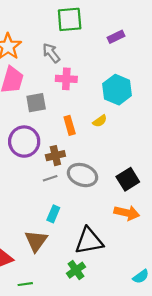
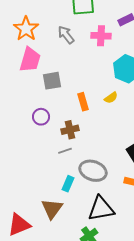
pink cross: (66, 79) -> (101, 36), moved
purple circle: (24, 142) -> (41, 117), size x0.6
gray ellipse: (82, 175) -> (93, 171), moved

